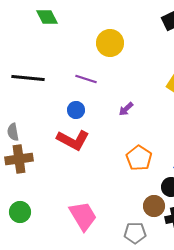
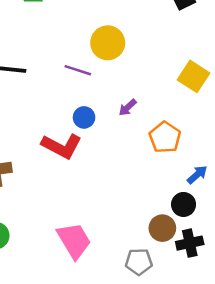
yellow circle: (110, 43) -> (108, 43), moved
blue circle: (76, 110) -> (84, 117), moved
orange pentagon: (139, 158) -> (165, 137), moved

